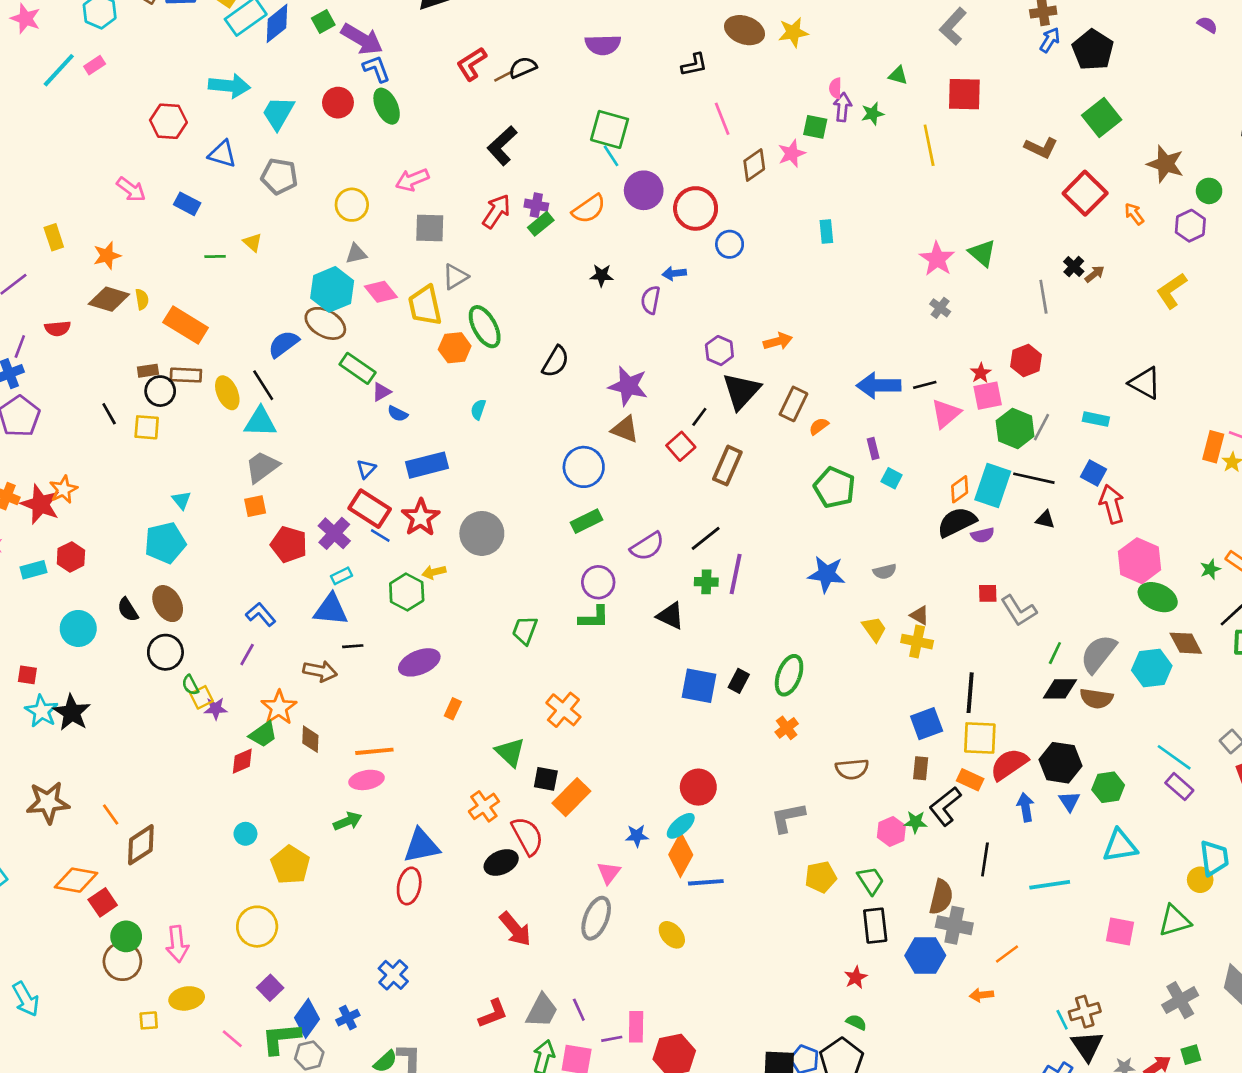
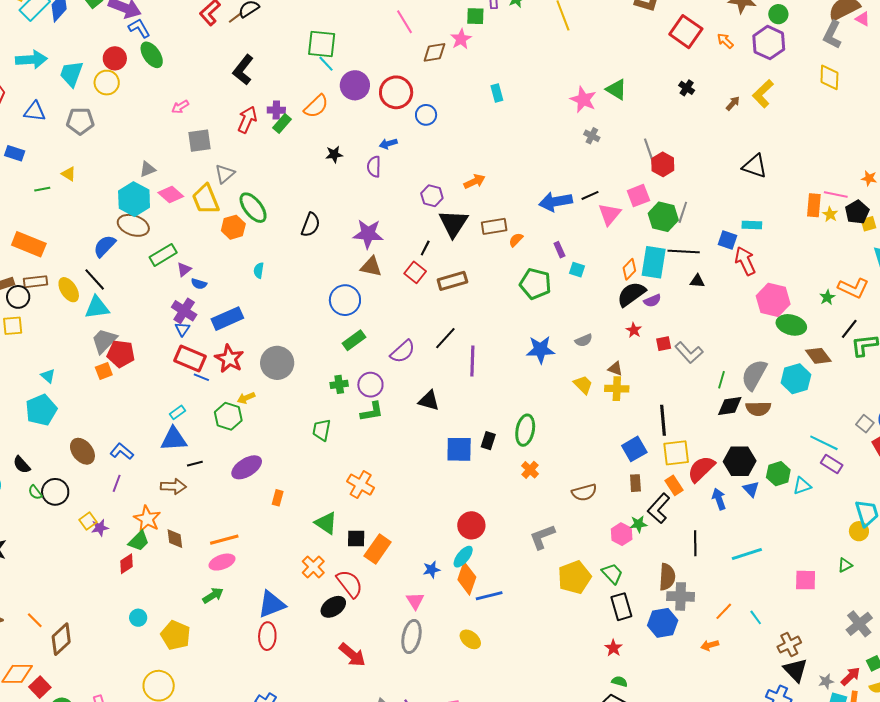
brown diamond: (754, 165) -> (434, 52), turned 35
pink arrow: (412, 180) -> (180, 107), size x0.7
yellow circle: (352, 205) -> (107, 83), moved
purple hexagon: (1190, 226) -> (769, 43), size x1.4
brown arrow: (1095, 274) -> (733, 103), moved
gray line: (1043, 297) -> (649, 151), moved
green rectangle: (358, 368) -> (163, 255), turned -56
red star: (981, 373) -> (634, 330), moved
brown rectangle: (793, 404) -> (494, 226), turned 65
cyan rectangle: (1096, 419) -> (752, 225), moved
brown rectangle: (727, 466) -> (452, 281), turned 60
purple cross: (334, 533) -> (184, 311), moved
red pentagon: (289, 544) -> (121, 354), moved
green cross: (706, 582) -> (339, 384), moved
brown ellipse: (168, 604) -> (82, 451), moved
green semicircle: (190, 685) -> (35, 492), moved
orange rectangle: (970, 780) -> (674, 485), turned 42
cyan triangle: (1120, 846) -> (802, 486), moved, size x0.7
yellow pentagon: (821, 877) -> (574, 577), size x1.4
green triangle: (1175, 921) -> (845, 565), size x0.6
cyan line: (1062, 1020) -> (756, 617), moved

